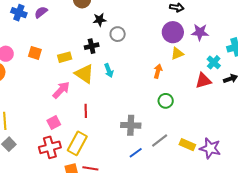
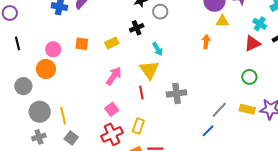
yellow triangle: (177, 54) -> (222, 21), turned 32
yellow triangle: (84, 74) -> (149, 70), moved, turned 30
green circle: (166, 101) -> (249, 77), moved
gray cross: (131, 125) -> (177, 93), moved
yellow rectangle: (77, 143) -> (138, 126), size x0.7
blue line: (136, 153) -> (208, 131), moved

